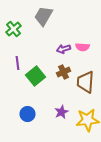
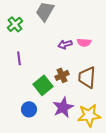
brown cross: (64, 72) -> (62, 75), moved
green square: (36, 76) -> (43, 85), moved
purple star: (62, 112) -> (63, 107), size x1.5

